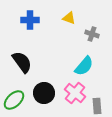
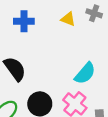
gray cross: (92, 34) -> (94, 13), moved

